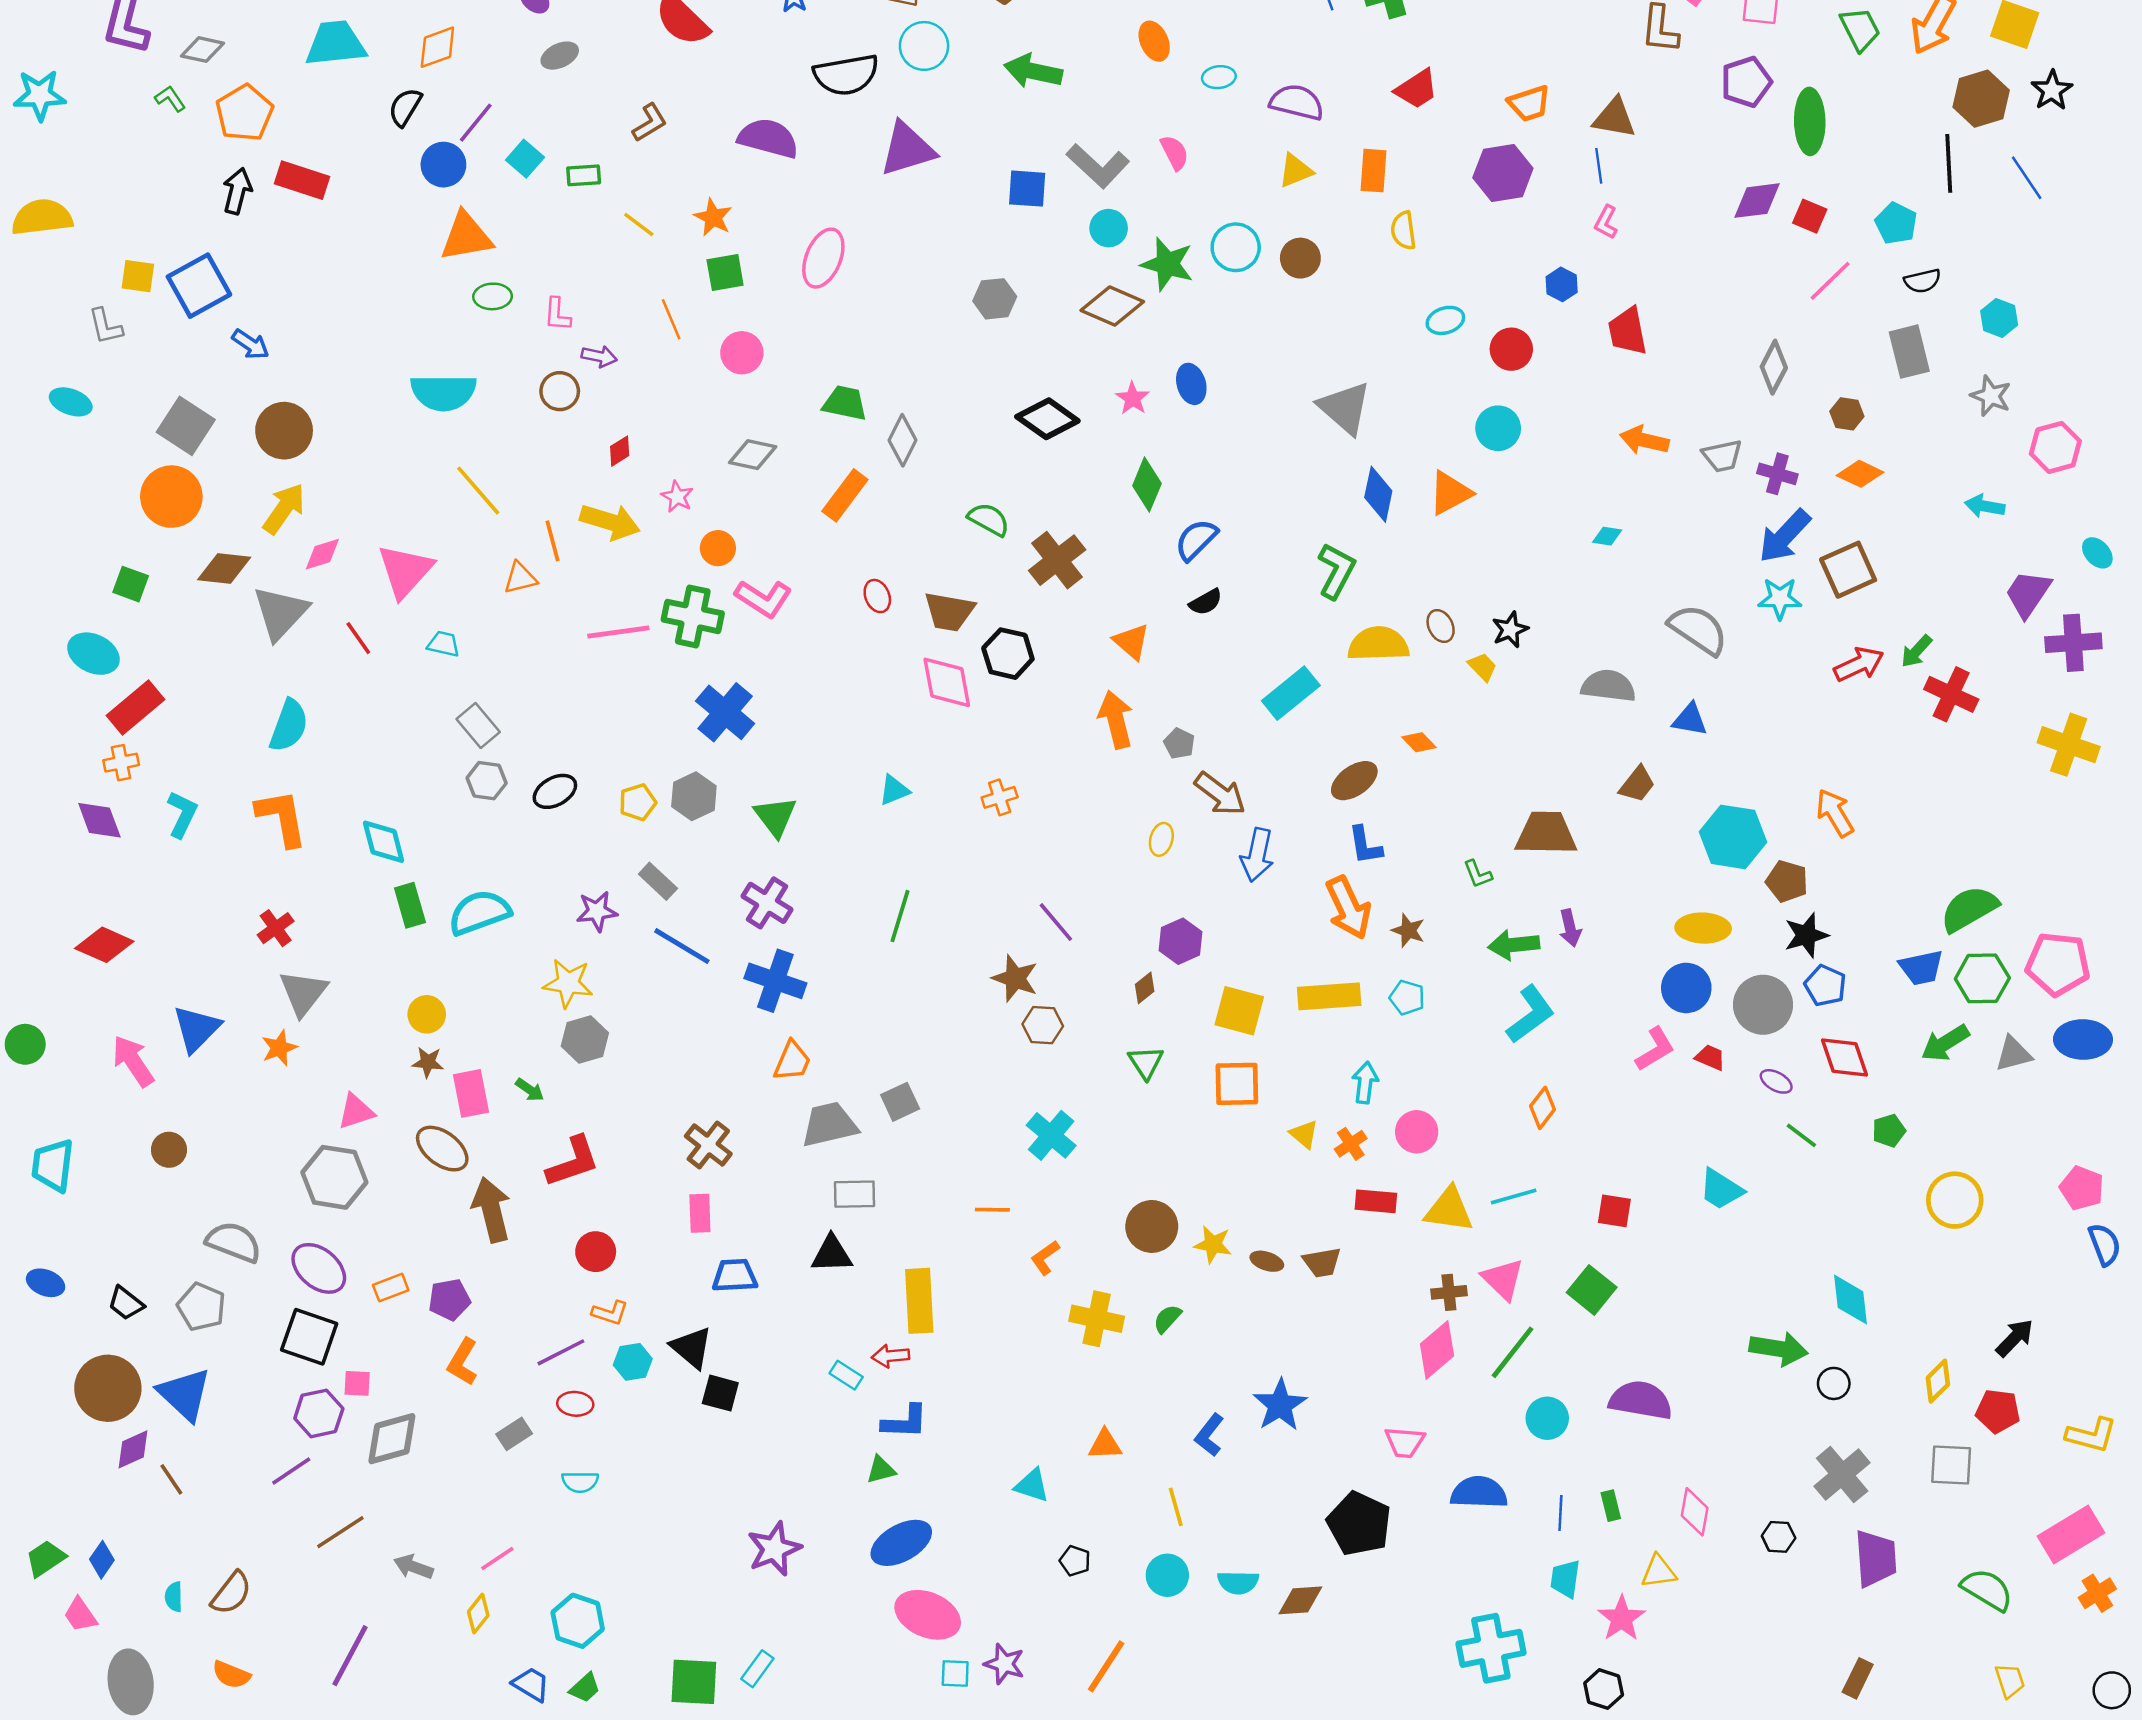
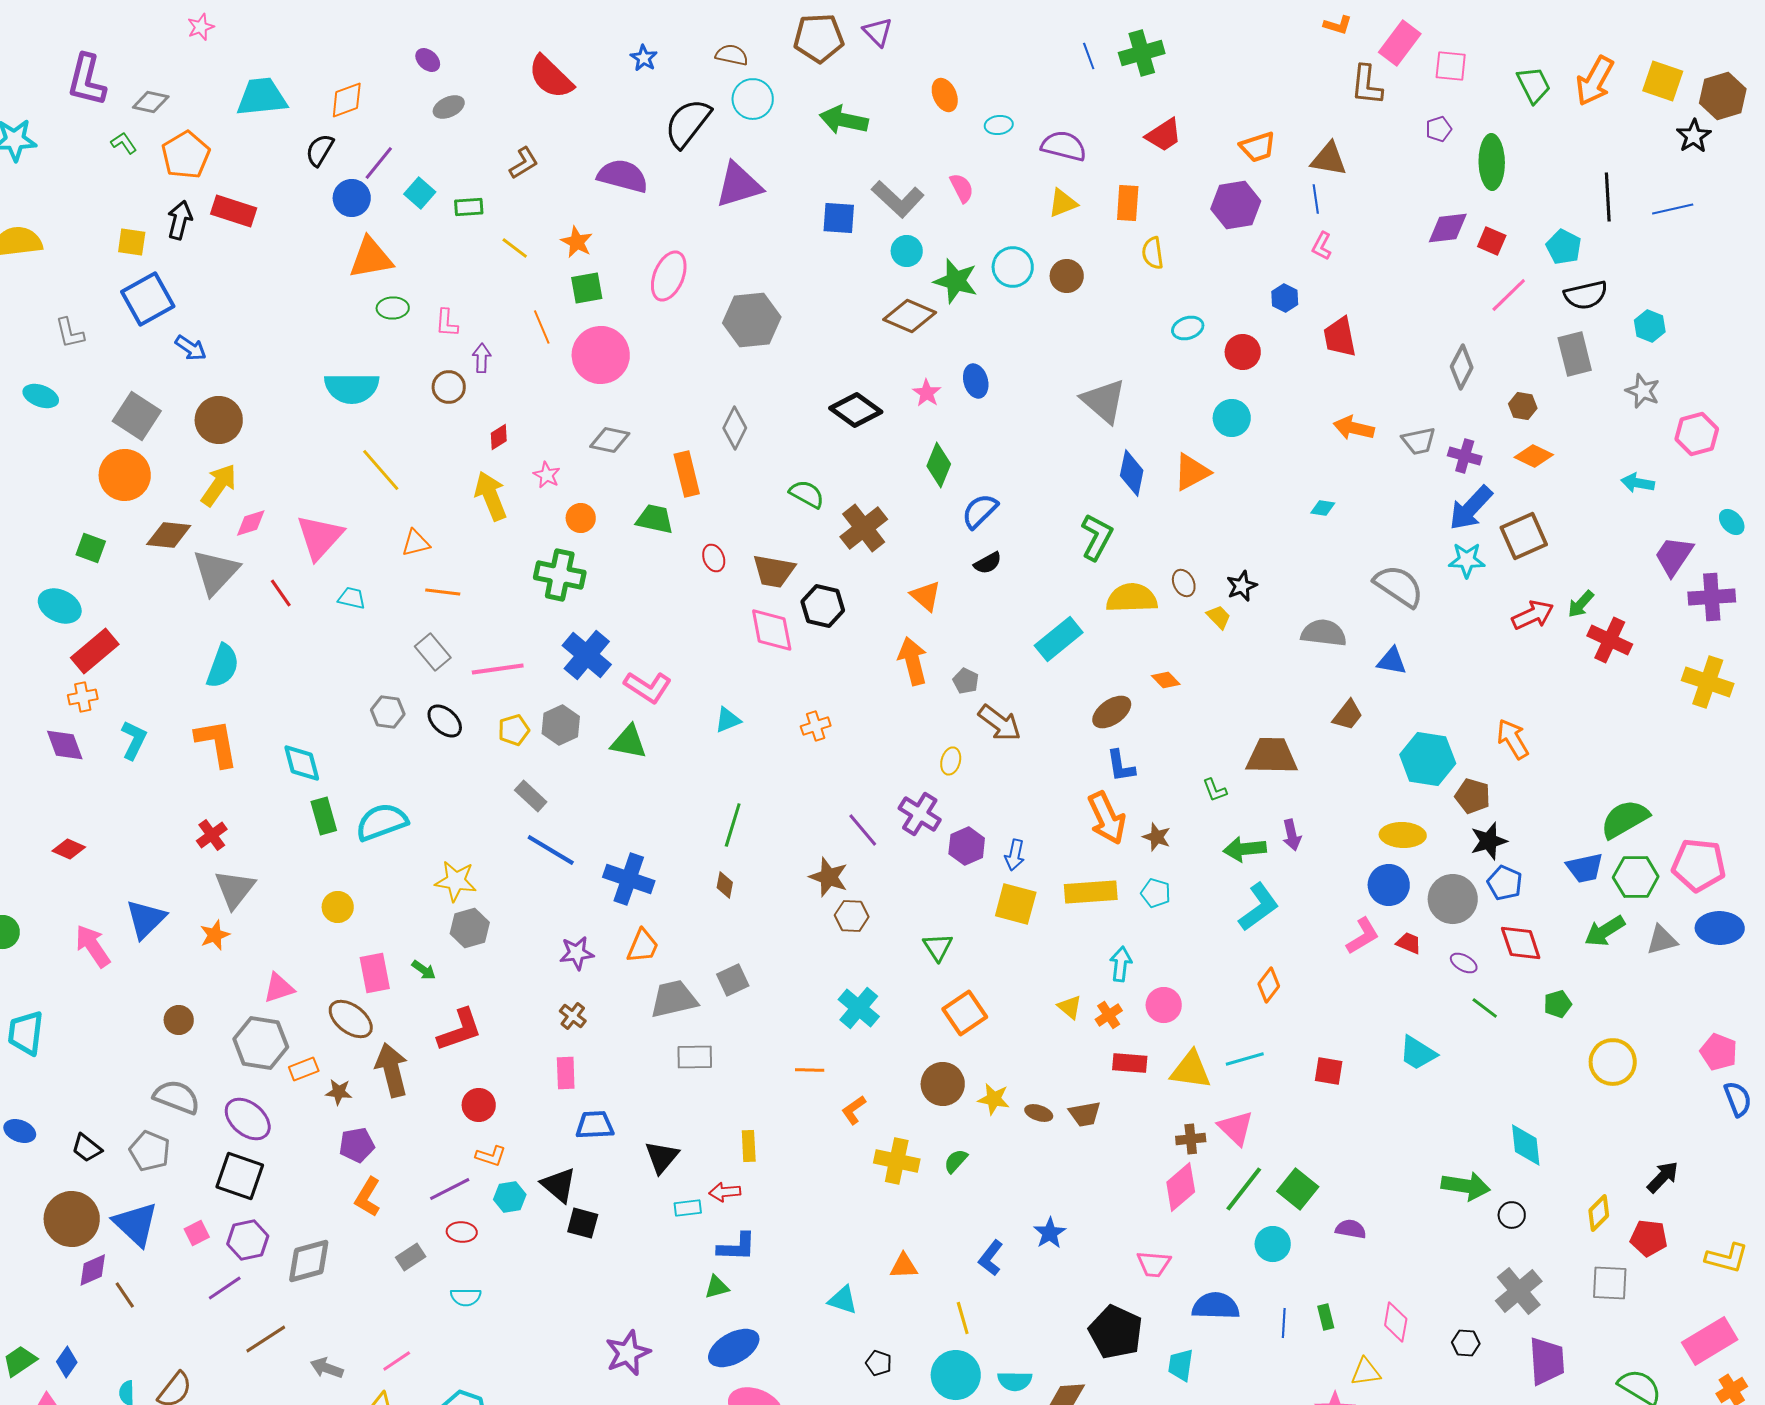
black semicircle: (846, 75) -> (688, 123), turned 138
purple pentagon: (1746, 82) -> (1439, 129), size x0.6
brown hexagon: (1981, 99) -> (1723, 96), moved
blue line: (2027, 178) -> (1673, 209), turned -69
yellow square: (138, 276) -> (132, 242), moved
black semicircle: (1922, 281) -> (1586, 295), size x1.4
gray hexagon: (995, 299) -> (752, 320), moved, size x1.6
pink circle: (742, 353) -> (601, 355), size x1.6
purple arrow: (599, 356) -> (482, 358), turned -100
green trapezoid: (845, 403) -> (655, 519), moved
orange rectangle: (845, 495) -> (687, 474), turned -51
yellow arrow: (610, 522) -> (491, 496), turned -129
orange line: (553, 541) -> (443, 592), moved, turned -68
pink L-shape: (763, 598) -> (648, 687), moved
pink line: (618, 632) -> (498, 669), moved
gray rectangle: (478, 725) -> (433, 652), moved
black ellipse: (555, 791) -> (445, 721), turned 72
green triangle: (775, 817) -> (629, 742), turned -42
blue arrow: (1257, 855) -> (1015, 855), moved, size x0.7
purple cross: (767, 903) -> (920, 814), moved
purple star: (597, 911) -> (577, 953), moved
red diamond: (104, 945) -> (69, 849), size x0.7
brown diamond: (1145, 988) -> (725, 885), moved, turned -40
brown star: (428, 1062) -> (339, 1092), moved
orange square: (1237, 1084) -> (965, 1013), moved, turned -33
brown cross: (708, 1145) -> (573, 1016), size x0.7
brown circle: (169, 1150) -> (179, 1020), moved
black triangle: (832, 1254) -> (662, 1157), moved, turned -48
orange rectangle: (391, 1288) -> (304, 1069), moved
green square: (1592, 1290) -> (1298, 1189), moved
yellow rectangle: (919, 1301) -> (749, 1146), size x0.6
cyan rectangle: (846, 1375) -> (688, 1208), turned -40
pink square: (357, 1383) -> (197, 1233), moved, turned -30
purple semicircle: (1641, 1400) -> (1351, 1229), size x0.6
blue star: (1280, 1405) -> (1050, 1233), size x0.7
cyan circle: (1167, 1575) -> (956, 1375), size x1.4
cyan trapezoid: (1565, 1579) -> (1181, 1365), moved

